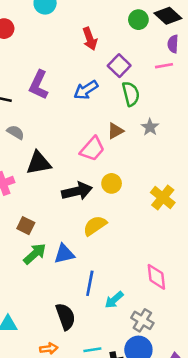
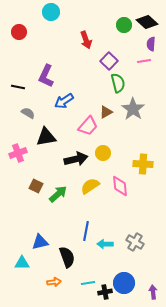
blue arrow: (86, 90) -> (64, 101), moved
gray star: (150, 127) -> (133, 109), size x1.6
yellow cross: (163, 197) -> (143, 164), turned -36
green arrow: (35, 254) -> (58, 194), moved
blue triangle: (64, 254) -> (40, 242), moved
pink diamond: (156, 277) -> (120, 186), moved
cyan arrow: (114, 300) -> (105, 244), turned 42
gray cross: (142, 320) -> (135, 242), moved

